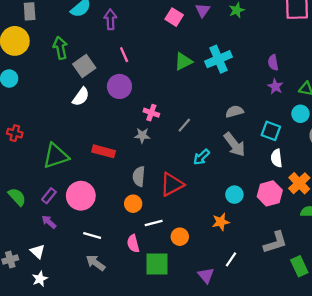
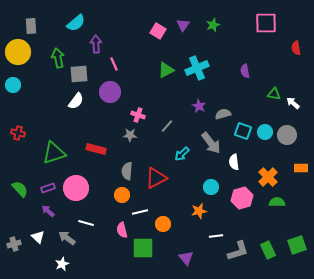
purple arrow: (110, 19) -> (96, 44), moved
gray square: (84, 66) -> (79, 74), turned 30
purple star: (275, 86) -> (199, 106), moved
gray semicircle: (234, 112) -> (223, 114), moved
cyan circle: (300, 114) -> (265, 132), moved
white semicircle: (277, 158) -> (234, 162), moved
pink hexagon: (270, 193) -> (242, 198), moved
purple rectangle: (49, 196) -> (48, 188), turned 32
gray L-shape: (275, 242) -> (238, 251), moved
white line: (231, 259) -> (216, 236), moved, turned 48
gray arrow: (96, 263) -> (67, 238), moved
white star: (40, 279) -> (62, 264), moved

